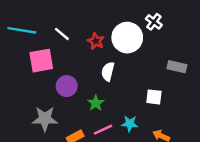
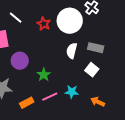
gray rectangle: (177, 67) -> (96, 48), moved
white semicircle: (108, 71) -> (72, 51), moved
white square: (154, 97) -> (92, 70), turned 32

